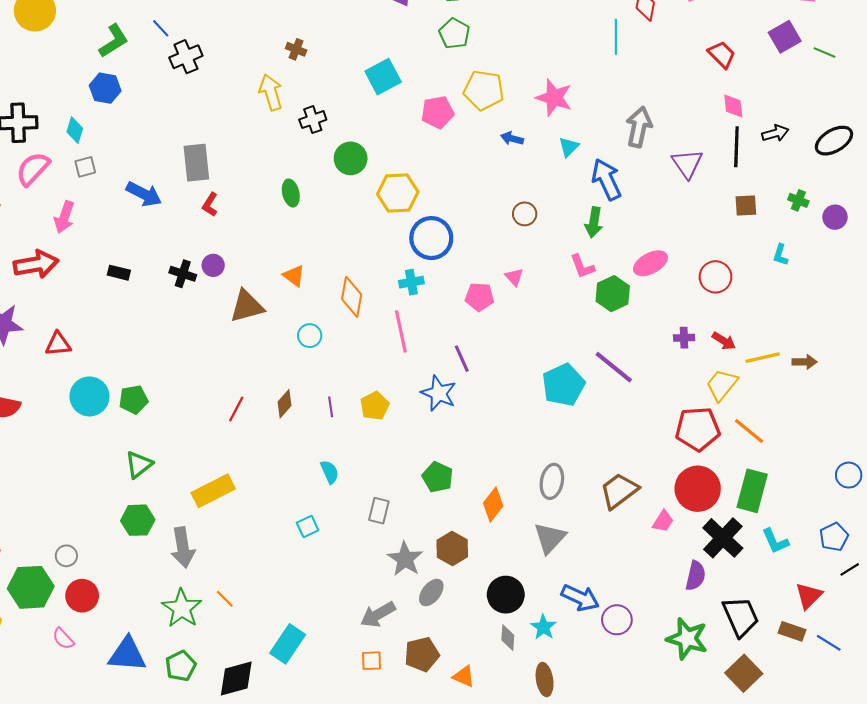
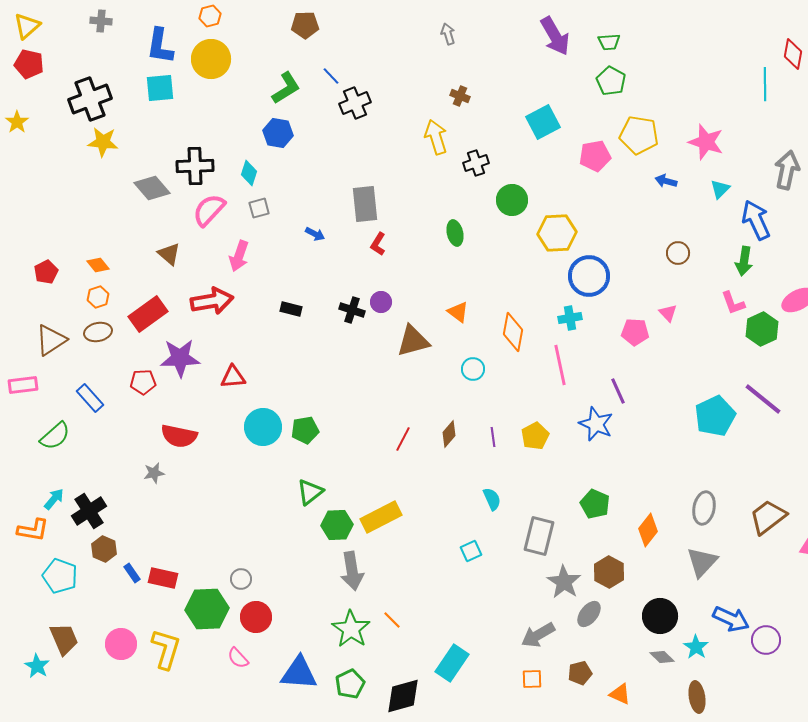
blue arrow: (144, 194) -> (315, 234), size x0.6
gray rectangle: (379, 511) -> (539, 536), size x1.5
green hexagon: (138, 520) -> (337, 525), moved
gray diamond: (508, 638) -> (662, 657), turned -50
brown pentagon: (422, 654) -> (580, 673), size x0.7

